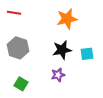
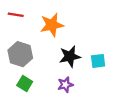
orange star: (67, 19) -> (52, 25), moved
green square: (21, 84) -> (25, 84), moved

